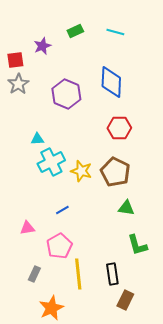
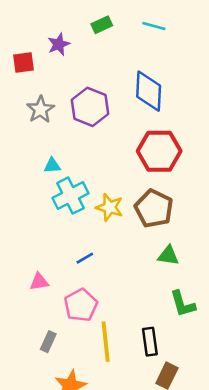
gray star: (18, 84) -> (40, 109), moved
red hexagon: (119, 128) -> (159, 151), size x1.4

